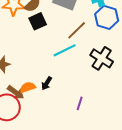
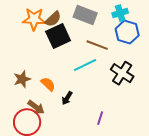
black square: (38, 21) -> (58, 36), size x1.4
brown line: (77, 30) -> (97, 45), turned 65
orange semicircle: (28, 87) -> (48, 84), moved, turned 63

